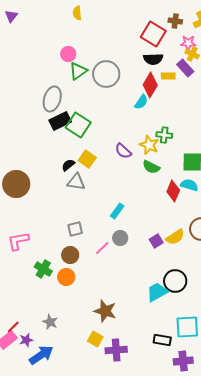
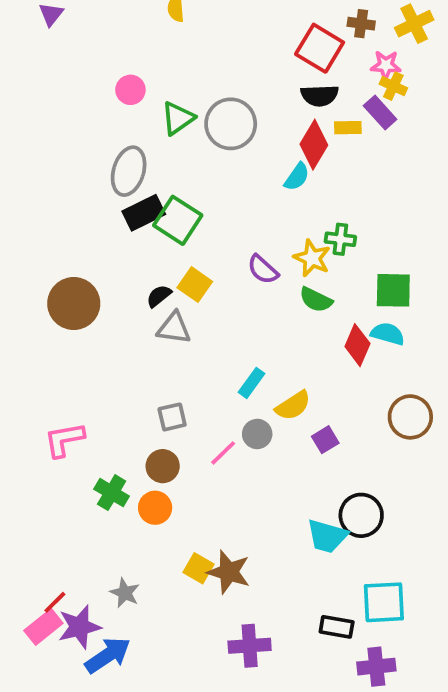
pink circle: (68, 54) -> (130, 90), moved
brown circle: (16, 184) -> (74, 304), moved
yellow semicircle: (175, 237) -> (293, 406), moved
cyan trapezoid: (157, 292) -> (327, 536), turned -135
yellow square: (95, 339) -> (199, 568), moved
purple star: (26, 340) -> (79, 627), size x1.6

